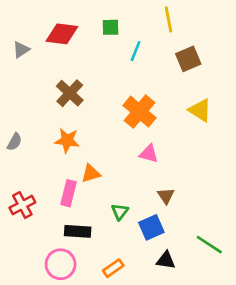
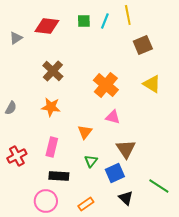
cyan line: (136, 51) -> (105, 21), moved
orange triangle: (91, 173) -> (85, 132), moved, turned -35
brown triangle: (166, 196) -> (126, 149), size x1.5
black triangle: (166, 260) -> (126, 198), turned 35

